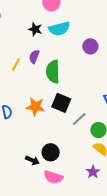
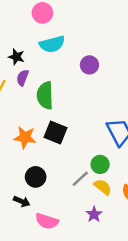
black star: (35, 29) -> (16, 57), moved
gray line: (79, 119) -> (80, 179), moved
black circle: (51, 152) -> (36, 177), moved

